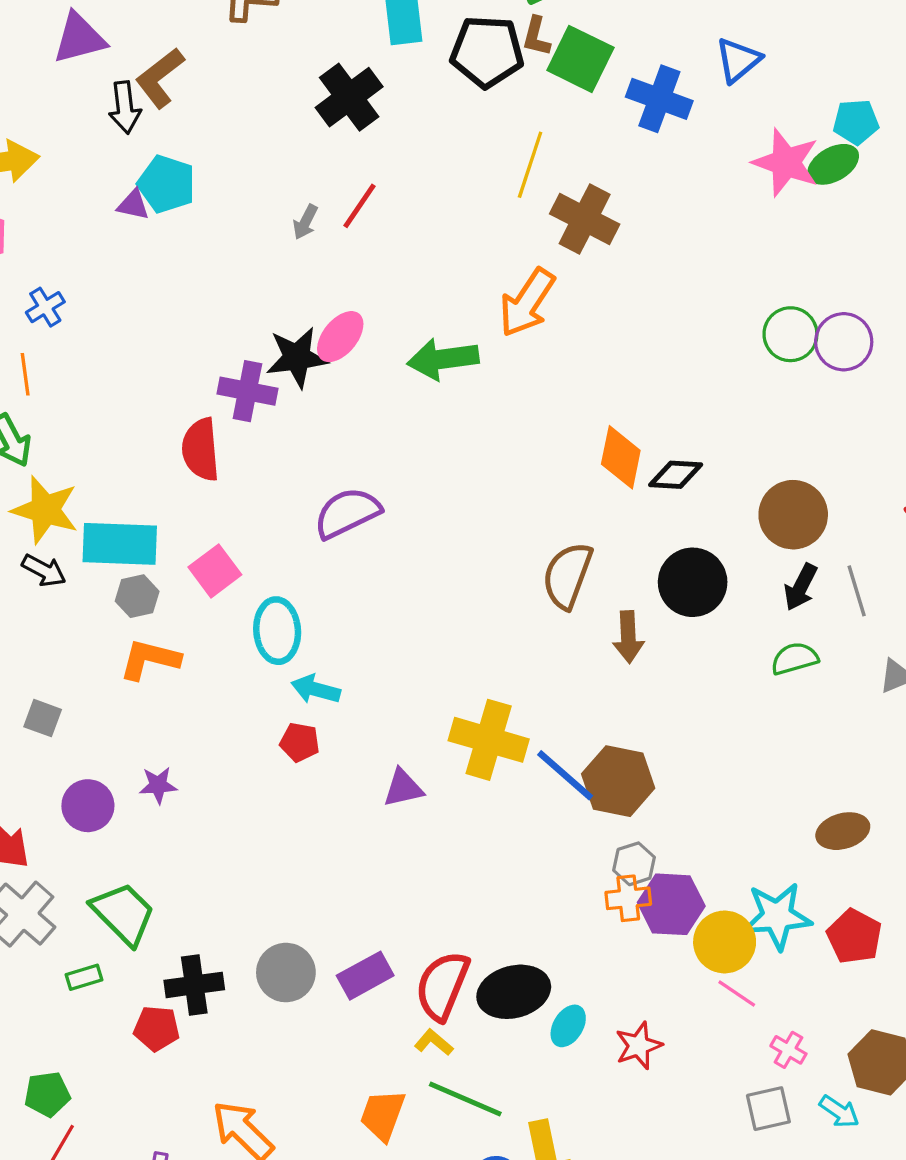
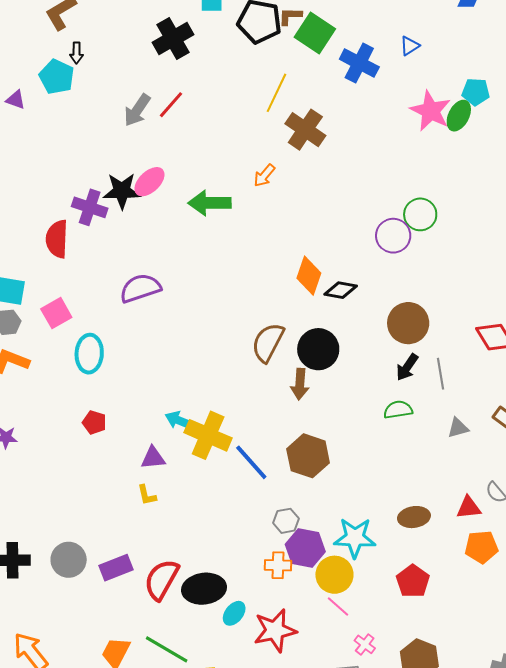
brown L-shape: (536, 36) -> (290, 16), turned 70
blue triangle: (738, 60) -> (410, 46), size x0.7
black arrow: (125, 107) -> (77, 53), moved, size x0.7
green ellipse: (833, 164) -> (459, 116), turned -40
purple triangle: (133, 205) -> (16, 100), moved
gray arrow: (305, 222) -> (137, 110), size x1.6
orange arrow: (527, 303) -> (264, 175), size x0.6
purple circle: (844, 342) -> (393, 236), moved
black circle: (693, 582) -> (318, 349), moved
cyan arrow: (316, 689) -> (179, 421), moved
brown hexagon: (618, 781) -> (308, 456), moved
orange cross: (628, 898) -> (278, 565), moved
cyan star: (777, 916) -> (355, 538), moved
yellow L-shape: (434, 1042) -> (147, 495), moved, turned -150
red star: (639, 1046) -> (275, 630), size x1.5

